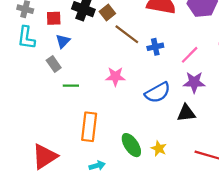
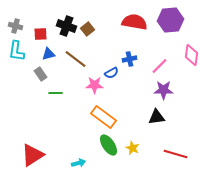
brown line: (127, 34) -> (76, 59), moved
blue triangle: (63, 41) -> (48, 54), turned 32
blue semicircle: (158, 93) -> (112, 73), moved, size x0.6
orange rectangle: (89, 127) -> (104, 117), moved, turned -60

